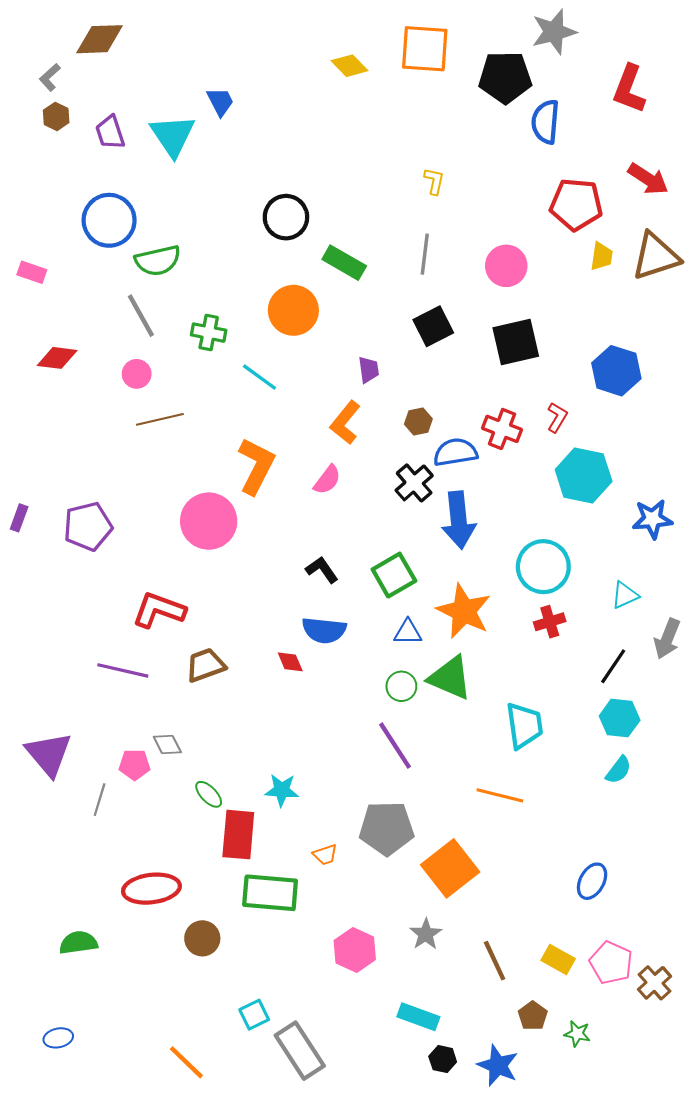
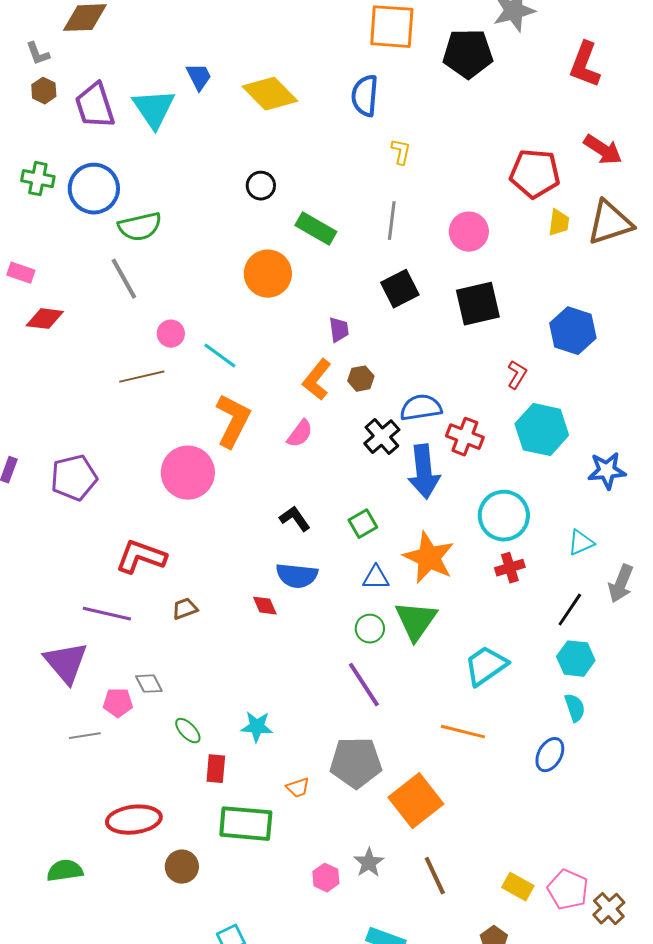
yellow diamond: (350, 66) -> (270, 94), moved, size x1.6
gray L-shape: (50, 77) -> (38, 54), turned -68
blue semicircle: (545, 122) -> (365, 96), moved
purple trapezoid: (110, 132) -> (95, 106), size x1.4
black circle: (286, 217) -> (261, 186), size x0.7
pink rectangle: (32, 272) -> (21, 273), moved
green cross: (209, 333) -> (38, 179), moved
pink circle: (137, 374) -> (171, 334), moved
cyan line: (259, 377) -> (220, 356), moved
brown hexagon: (418, 422) -> (361, 379), moved
red cross: (502, 429) -> (465, 437), moved
green square: (394, 575) -> (363, 524), size x0.7
brown trapezoid: (205, 665) -> (185, 609), size x0.7
green triangle: (450, 678) -> (416, 621), turned 42
cyan trapezoid: (524, 725) -> (486, 666), turned -117
purple triangle: (49, 754) -> (66, 663), moved
cyan semicircle: (619, 770) -> (575, 708), turned -56
gray line: (100, 800) -> (85, 736), turned 64
red rectangle: (238, 835) -> (216, 769), size x0.6
blue ellipse: (592, 881) -> (550, 755), moved
gray star: (426, 934) -> (369, 863), moved
pink hexagon: (355, 950) -> (326, 878), size x0.7
brown line: (495, 961) -> (435, 876), moved

